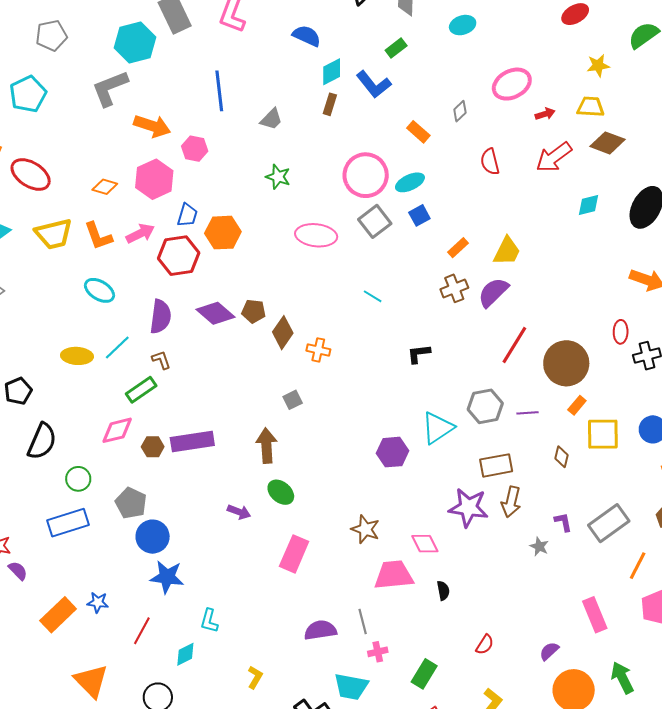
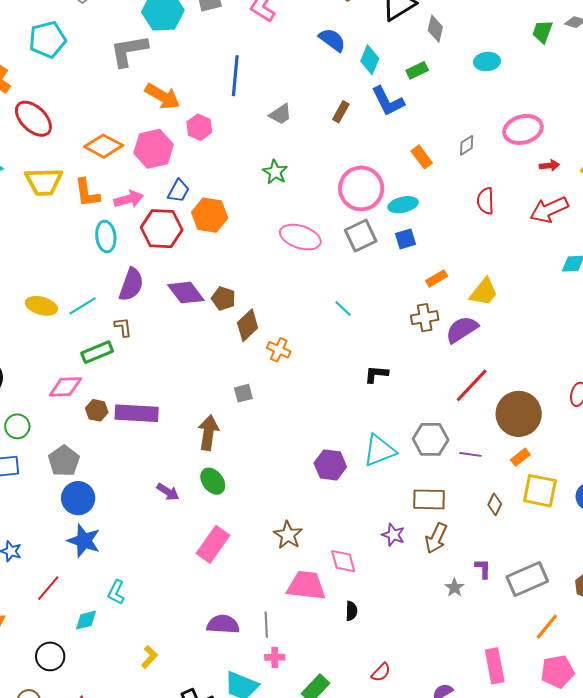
cyan diamond: (332, 72) -> (370, 60), moved, turned -52
orange diamond: (105, 187) -> (104, 146), size x1.5
cyan ellipse: (100, 290) -> (106, 236), moved, turned 40
purple star: (468, 508) -> (393, 535), size x0.6

